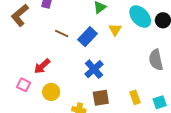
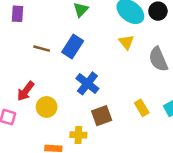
yellow triangle: (115, 30) -> (126, 42), moved
yellow circle: (51, 92) -> (47, 107), moved

